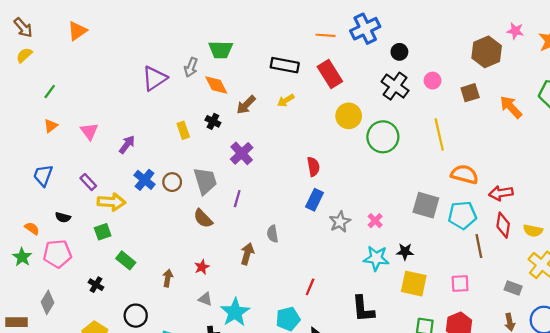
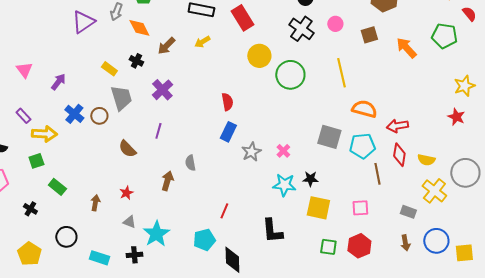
yellow rectangle: (183, 130) -> (109, 69), turned -35
gray trapezoid: (205, 181) -> (121, 98), moved

